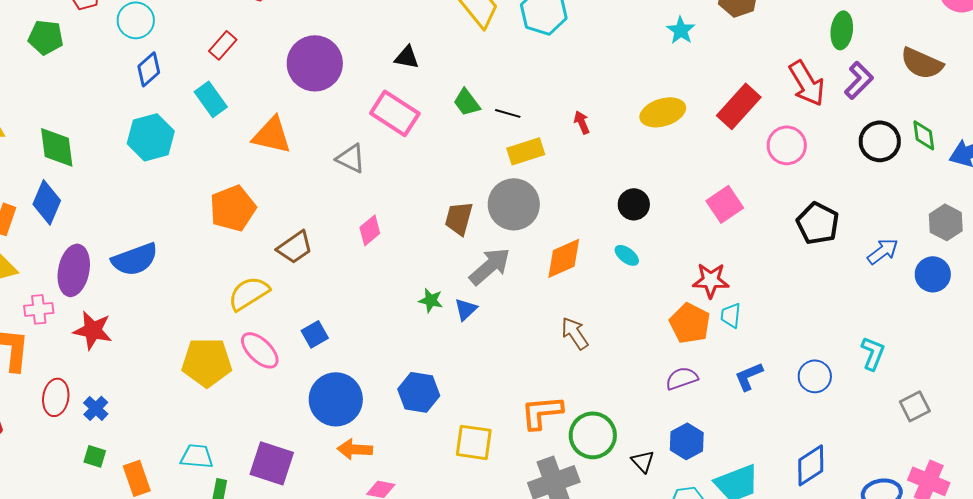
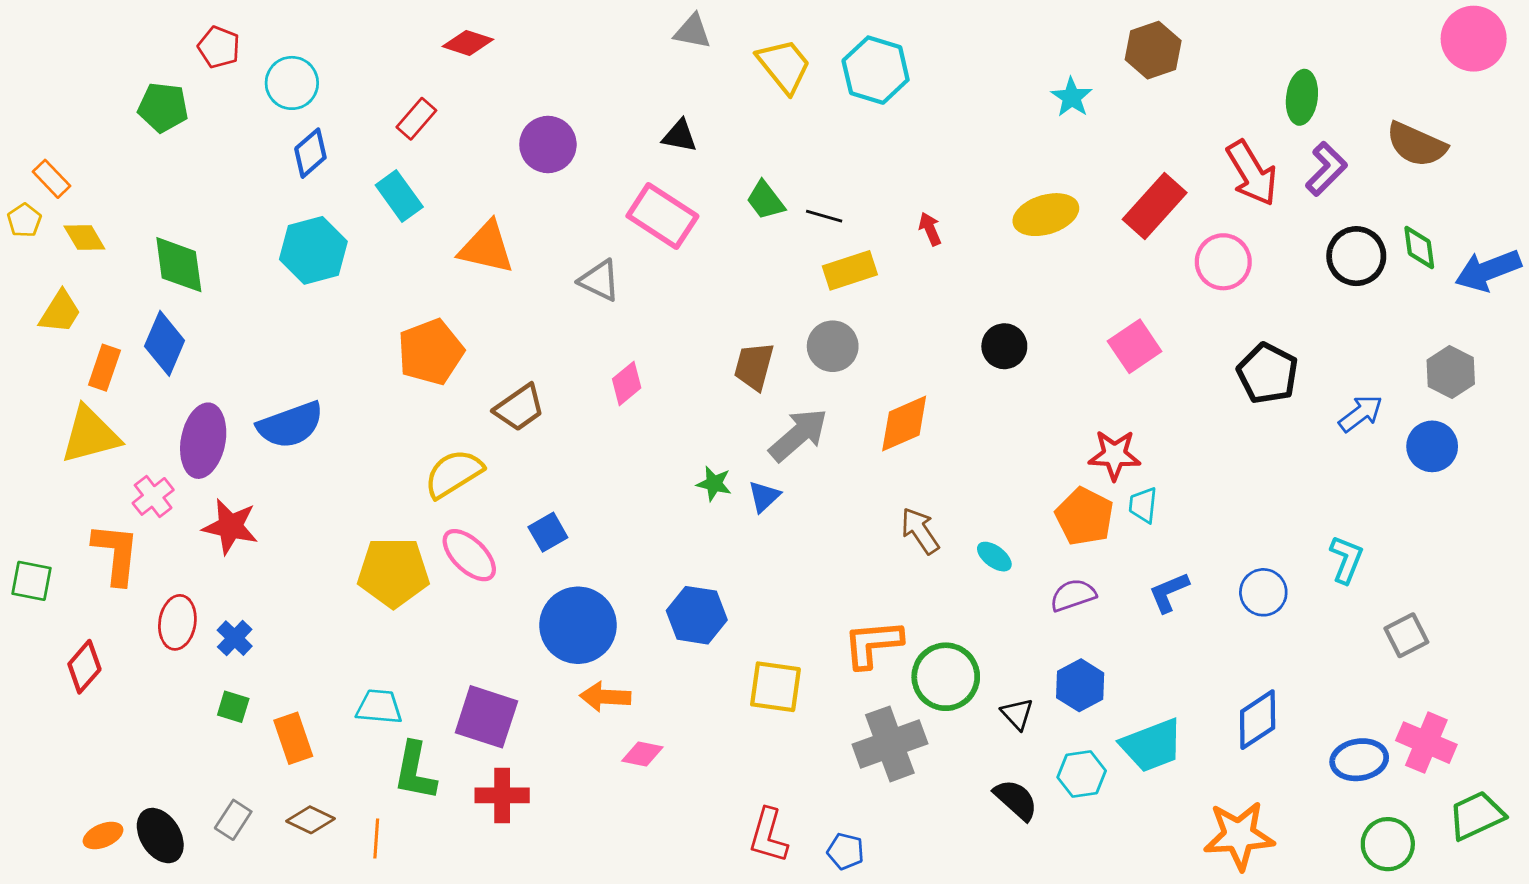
purple circle: (315, 63) -> (548, 145), size x0.7
gray circle: (514, 204) -> (833, 346), size x0.7
cyan ellipse: (627, 255) -> (994, 557), moved
pink cross: (39, 309) -> (153, 496), turned -32

